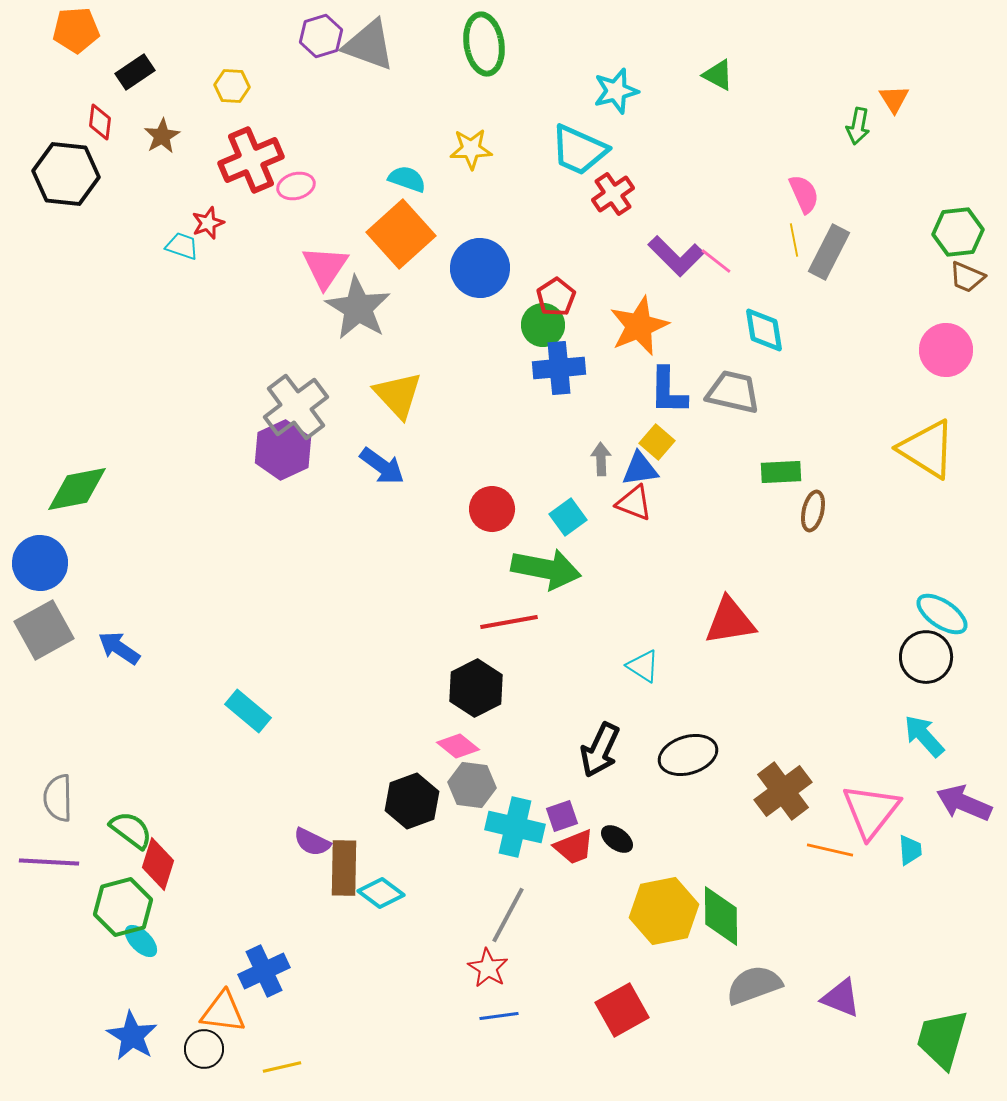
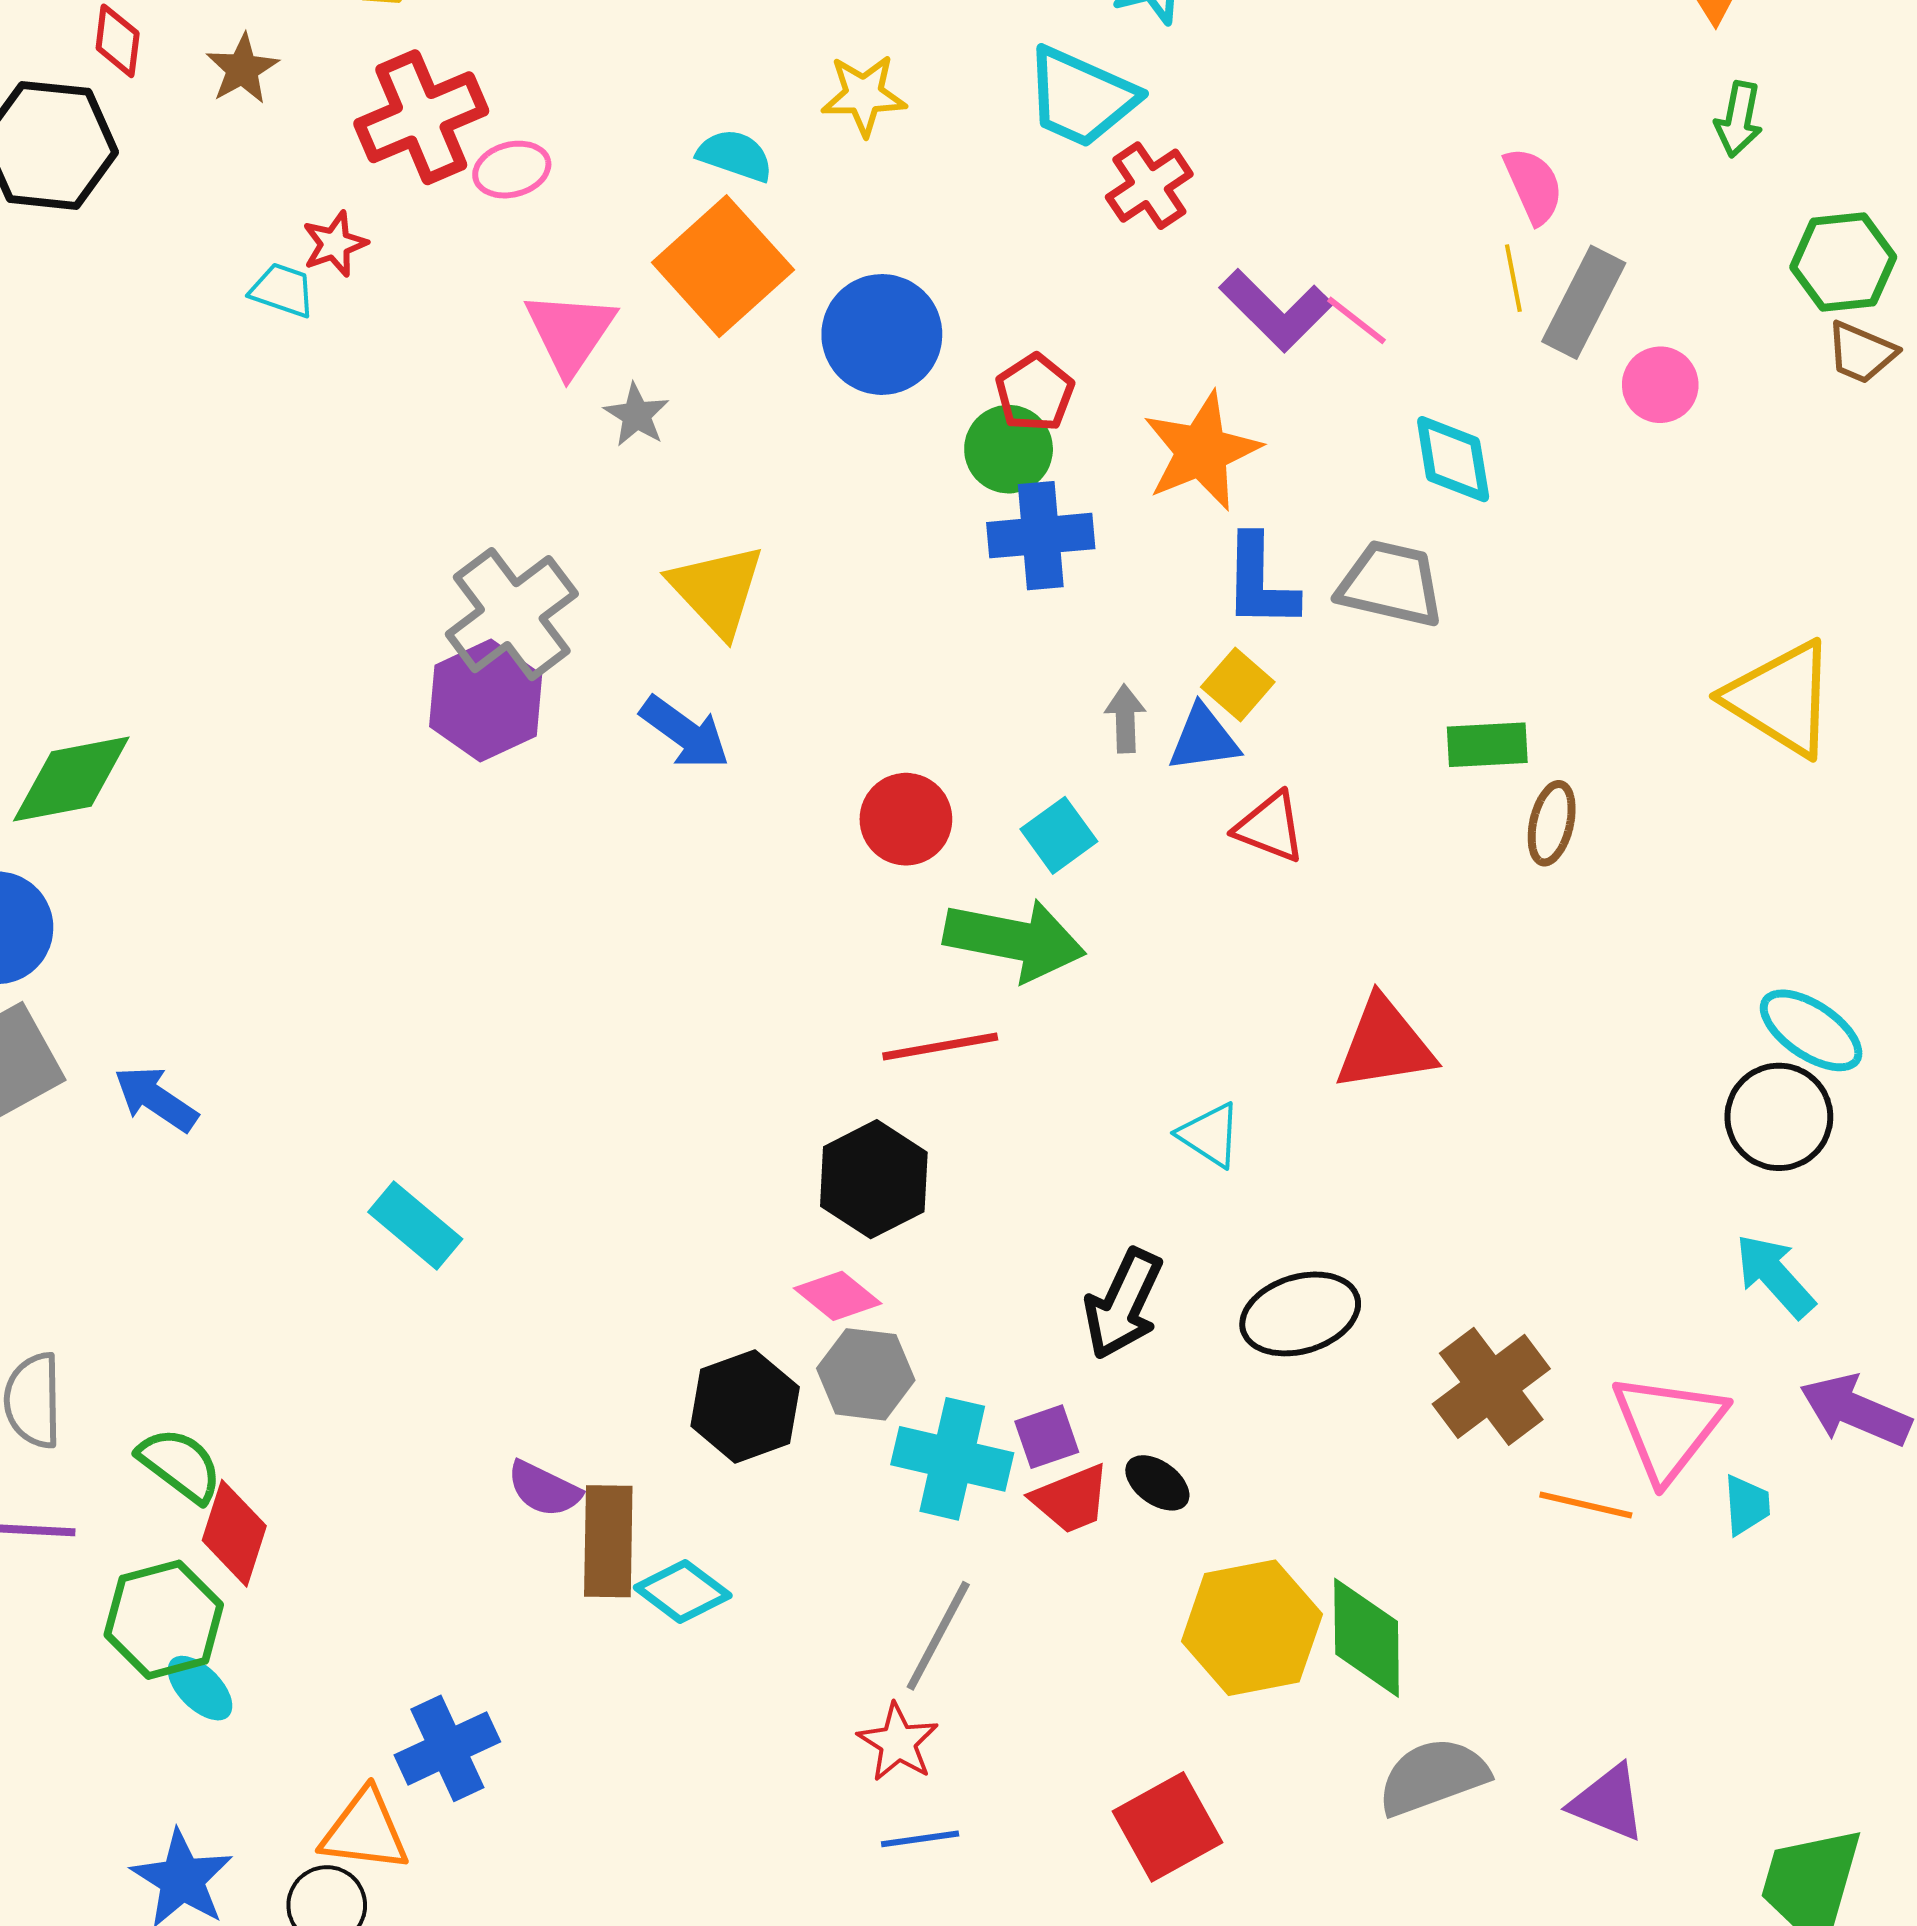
green arrow: (858, 126) -> (1739, 119), moved
gray star: (358, 308) -> (636, 415), size x0.5
pink circle: (946, 350) -> (1660, 385), moved, size x0.7
red triangle: (634, 503) -> (1270, 827), moved

